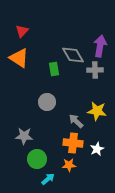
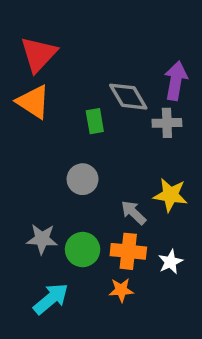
red triangle: (22, 31) -> (39, 54), size x1.6
green circle: (37, 159) -> (83, 250), moved
cyan arrow: (48, 179) -> (51, 299), moved, size x1.5

